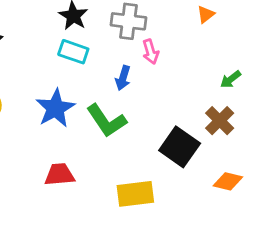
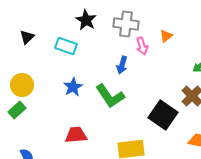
orange triangle: (206, 14) -> (166, 36), moved
cyan rectangle: (73, 52) -> (66, 46), moved
blue star: (55, 108) -> (73, 87), size x0.7

